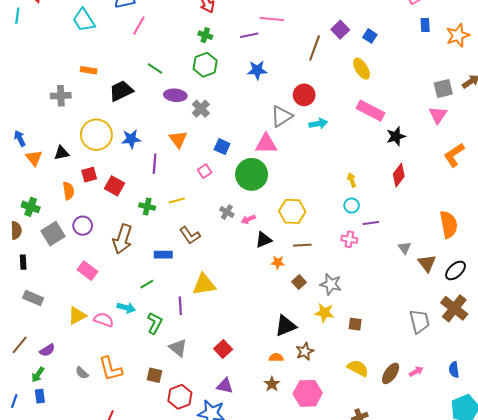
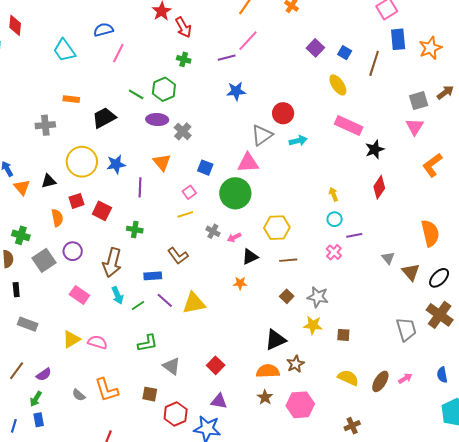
pink line: (272, 19) -> (248, 41), turned -50
blue rectangle: (425, 25) -> (398, 39), size x1.5
brown line: (315, 48) -> (374, 63), moved
green hexagon: (205, 65) -> (164, 89), moved
yellow line: (177, 201) -> (185, 214), moved
pink cross: (349, 239) -> (334, 252), turned 35
orange star: (278, 262) -> (240, 283), moved
purple line: (180, 306) -> (165, 300), moved, turned -42
cyan arrow: (126, 308) -> (118, 295), moved, turned 54
green L-shape: (155, 323) -> (148, 343), turned 55
orange semicircle: (276, 357) -> (268, 371), size x1.6

